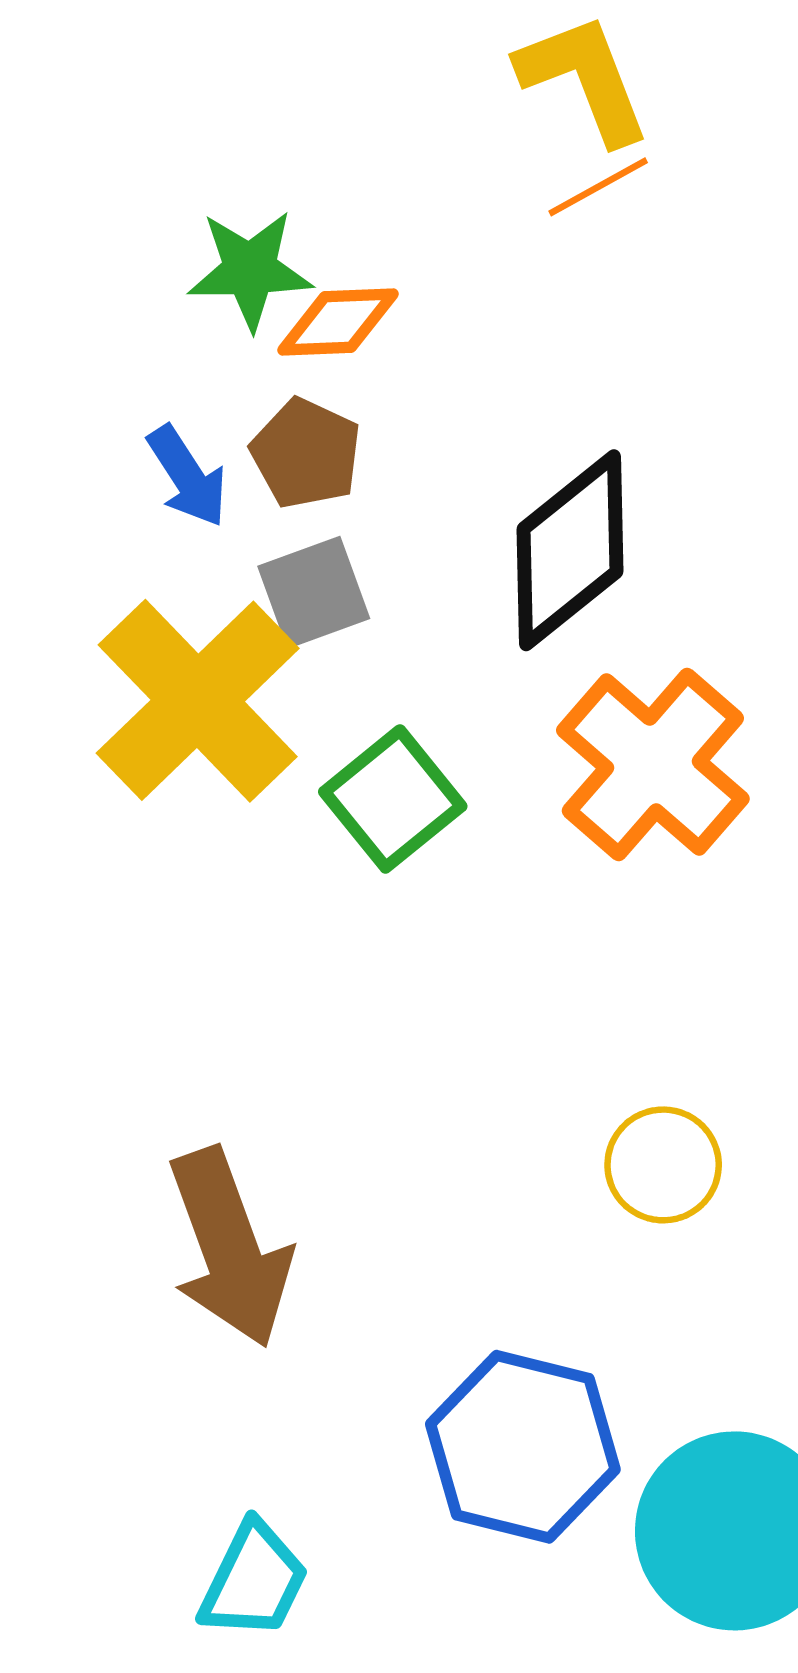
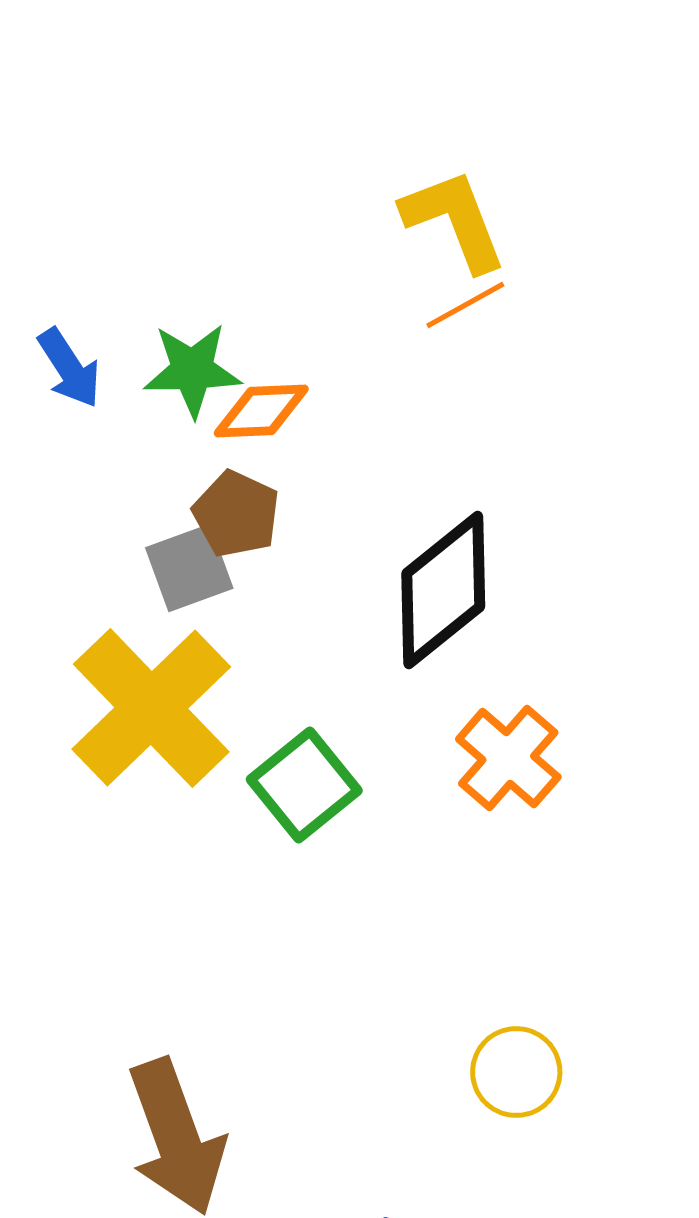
blue arrow: (187, 476) -> (69, 368), moved
gray square: (314, 592) -> (189, 568), moved
orange cross: (653, 765) -> (508, 758), size x0.7

